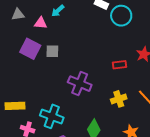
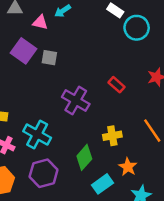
red rectangle: (119, 65) -> (116, 85), moved, turned 40
yellow cross: (119, 99) -> (112, 136), moved

